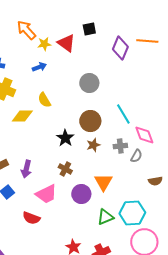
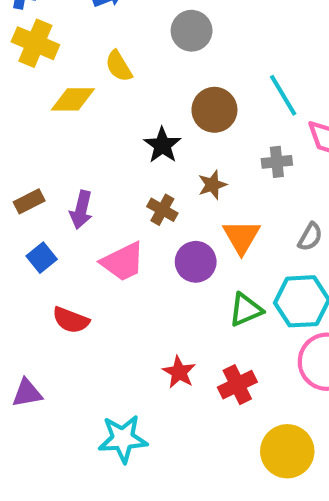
gray circle: (89, 83) -> (192, 31), moved
brown star: (93, 145) -> (212, 185), moved
gray semicircle: (136, 156) -> (310, 237), moved
red semicircle: (31, 218) -> (71, 320), moved

